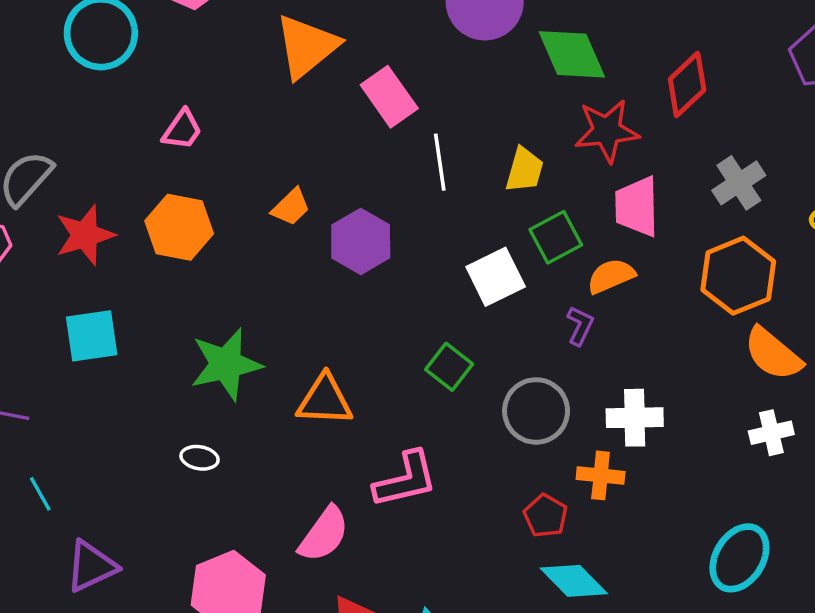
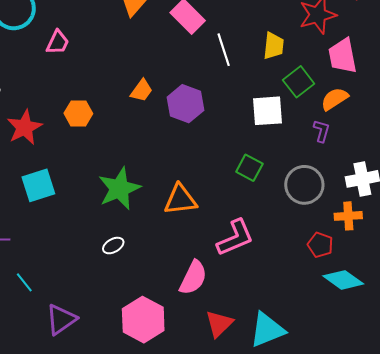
pink trapezoid: (182, 130) -> (58, 42), moved
orange hexagon: (179, 227) -> (78, 113), size x0.7
white square: (496, 277) -> (267, 111), turned 32
white ellipse: (200, 458) -> (113, 246), turned -30

